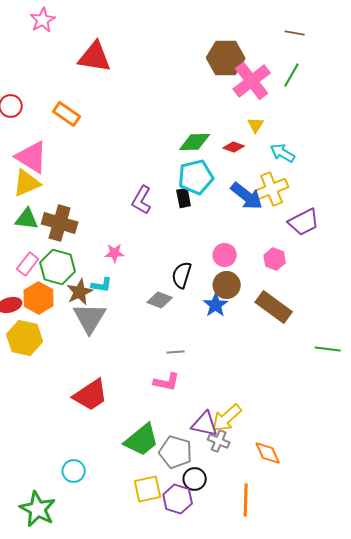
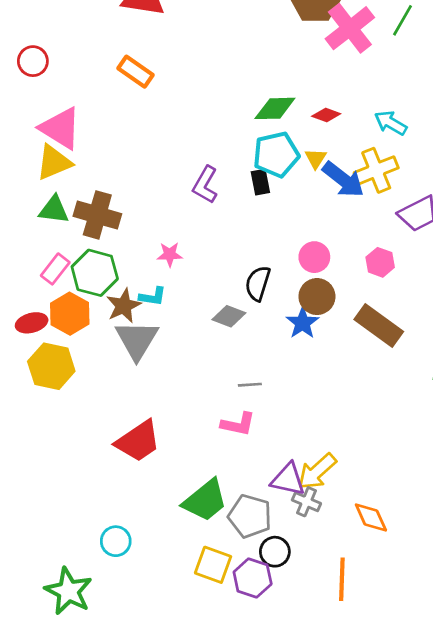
orange rectangle: (67, 114) -> (135, 72), moved
yellow triangle: (256, 125) -> (316, 158), moved
yellow square: (148, 489) -> (213, 565), turned 32

